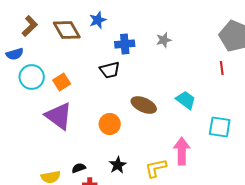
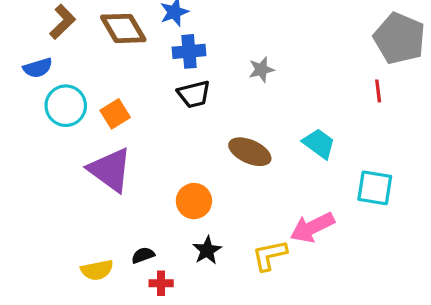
gray star: (164, 40) -> (261, 70), moved
blue cross: (125, 44) -> (189, 51), moved
orange circle: (110, 124) -> (194, 201), moved
pink arrow: (182, 151) -> (312, 227), turned -116

